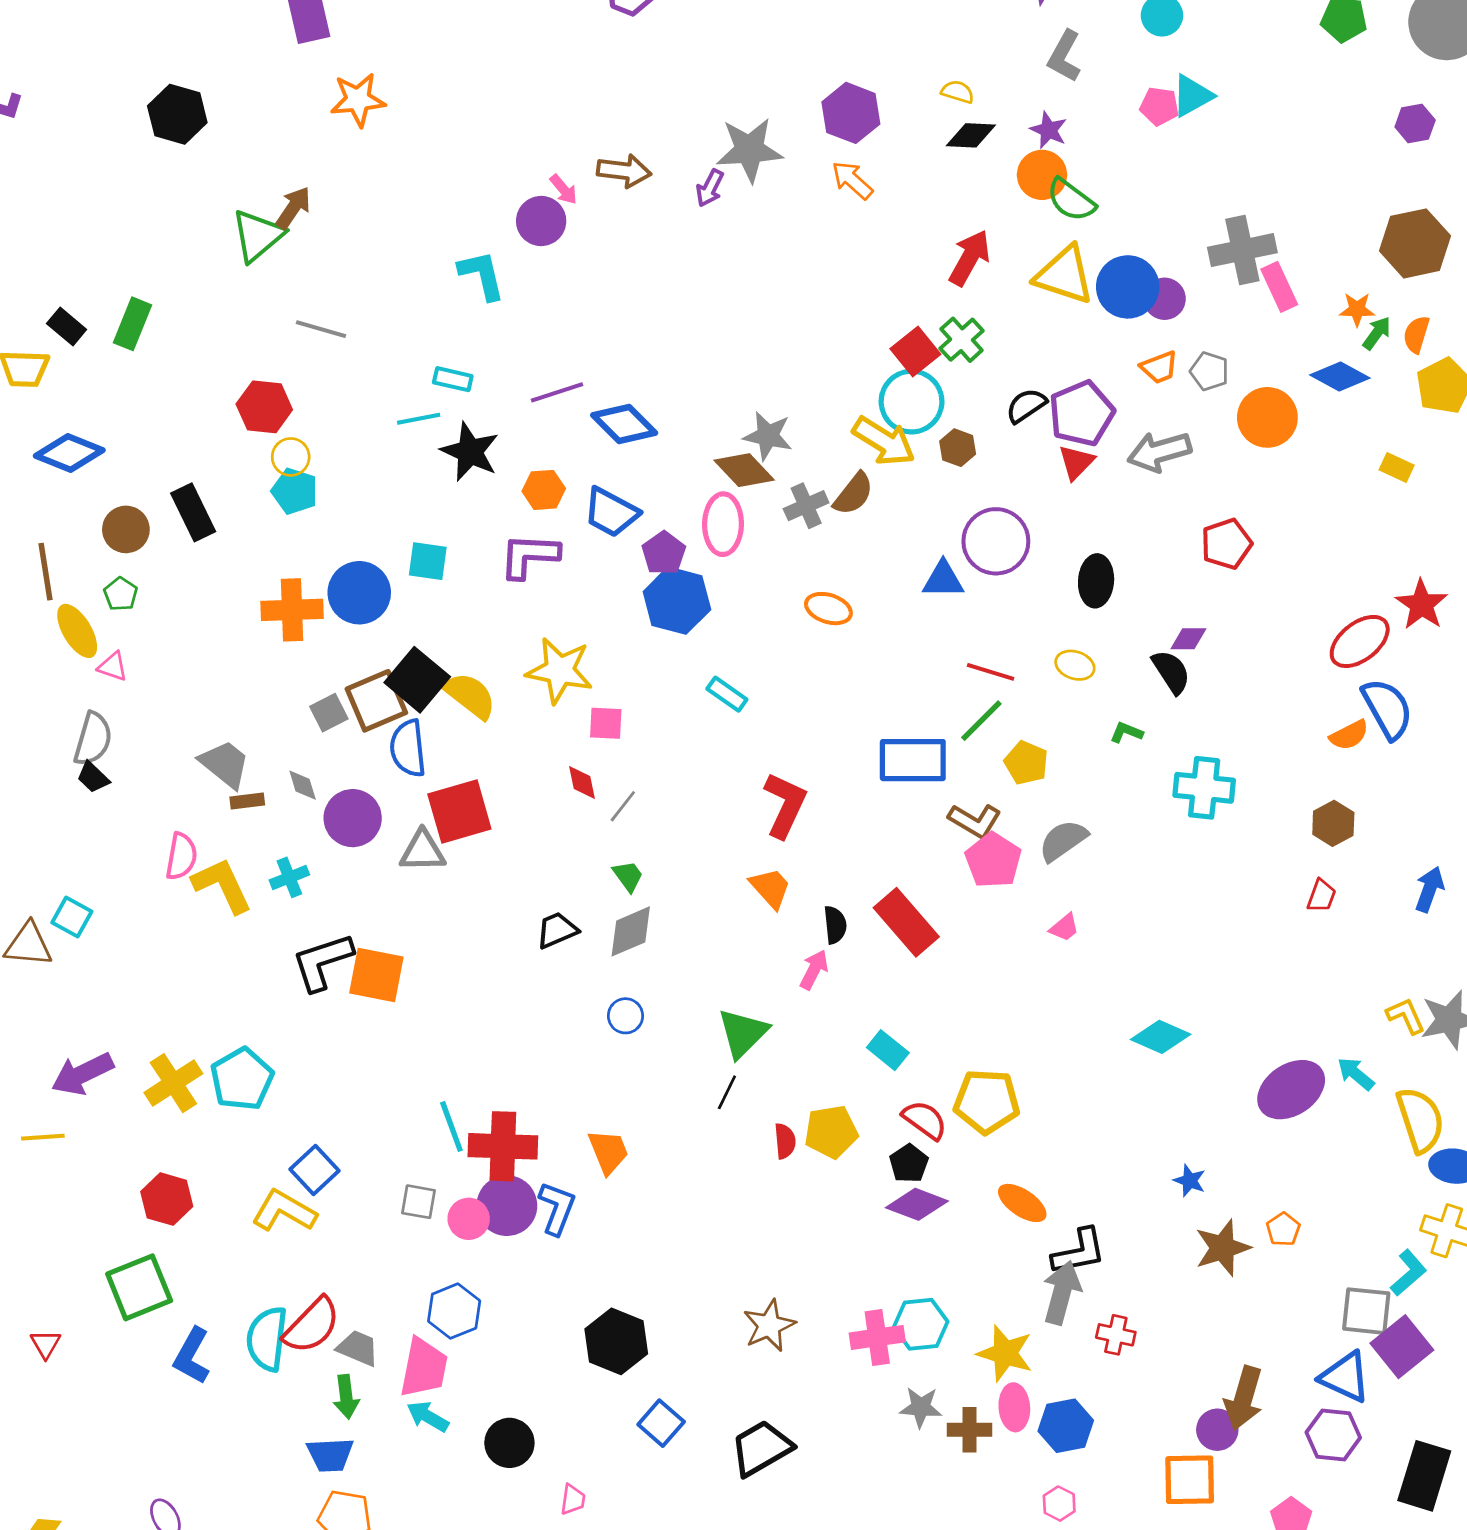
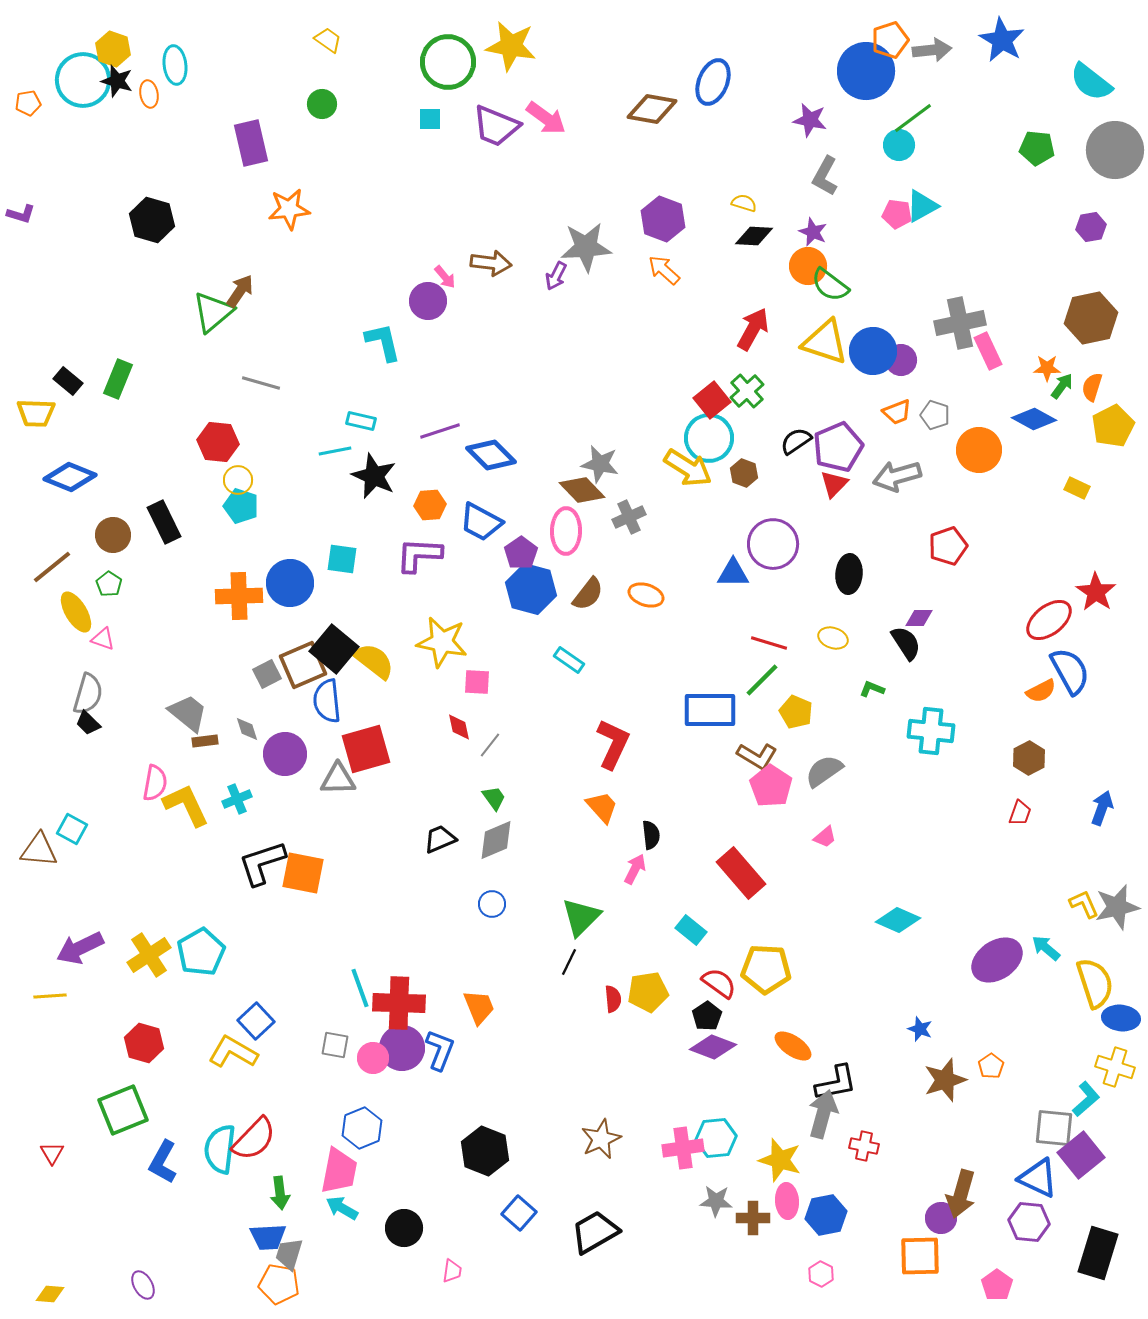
brown semicircle: (854, 494) -> (588, 594), moved
brown line: (46, 572) -> (52, 567), turned 60
red rectangle: (906, 922) -> (741, 873), moved
gray trapezoid: (358, 1348) -> (289, 1254), moved, turned -96

